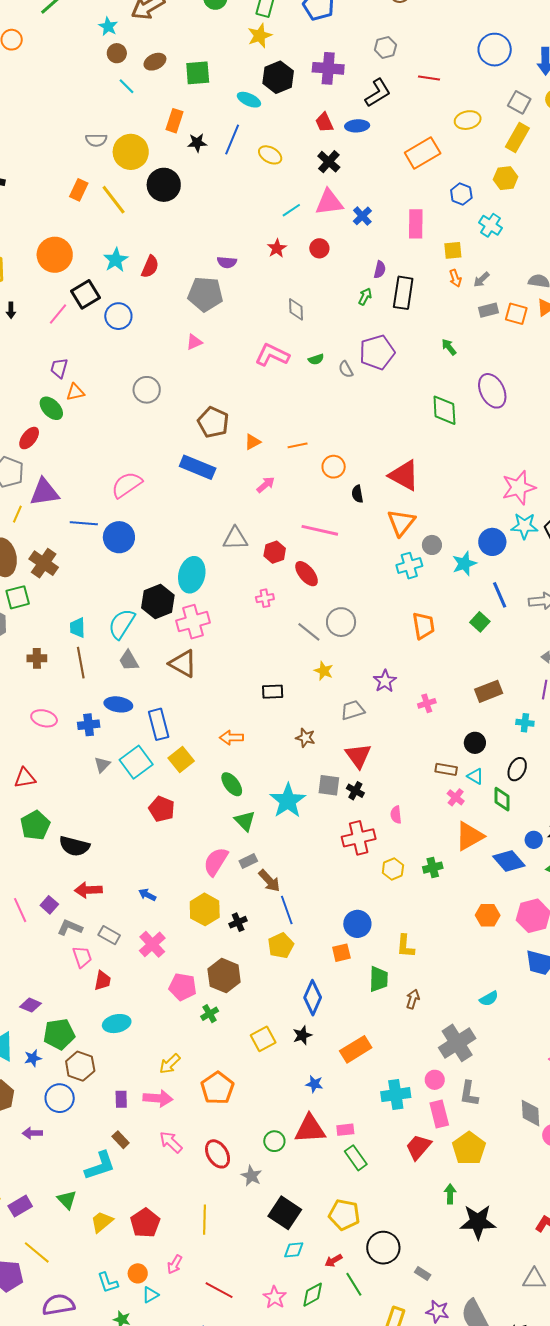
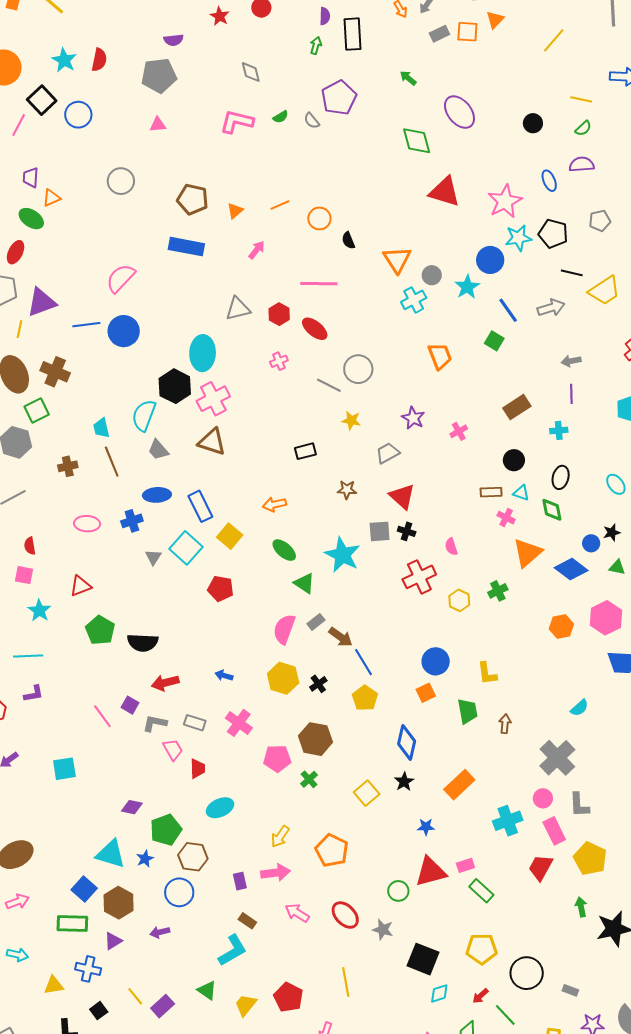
pink triangle: (194, 342) -> (158, 125), turned 30
red triangle: (404, 475) -> (445, 192), moved

